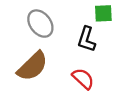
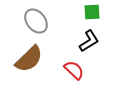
black L-shape: (86, 39) -> (89, 41), moved, turned -140

